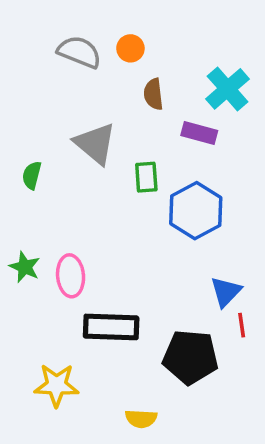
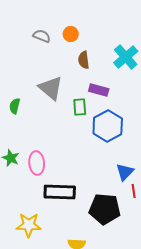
gray semicircle: (79, 52) -> (42, 36), size x0.7
purple rectangle: (199, 133) -> (99, 90), moved

